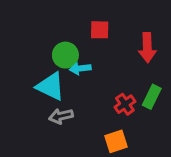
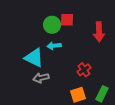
green circle: (65, 55) -> (52, 25), moved
green rectangle: (152, 97) -> (102, 94), moved

